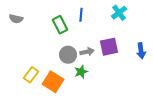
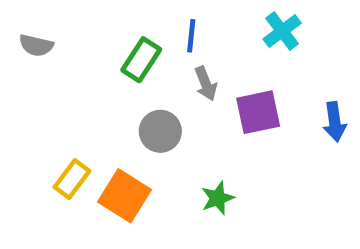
green rectangle: (60, 25) -> (141, 60), turned 60
gray arrow: (87, 52) -> (206, 84), moved, turned 80
green star: (81, 72) -> (218, 198), moved

